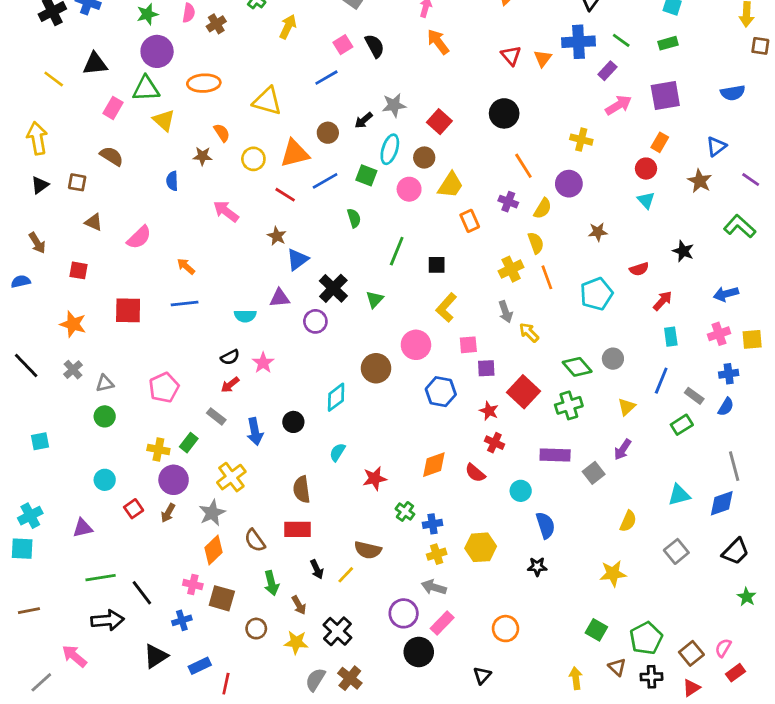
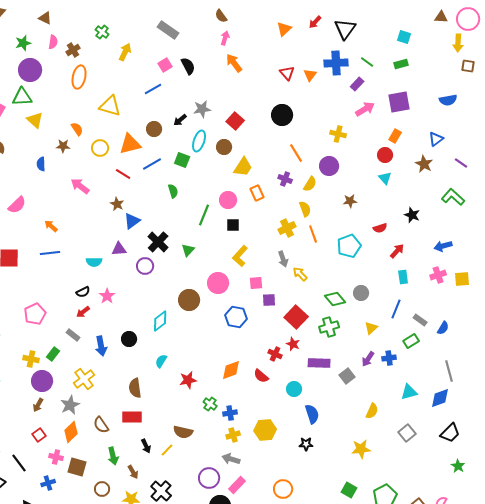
orange ellipse: (204, 83) -> (79, 77), moved, turned -75
pink circle: (409, 189) -> (228, 200), moved
blue cross: (729, 374) -> (389, 358), moved
red star: (489, 411) -> (293, 344), moved
red square: (134, 509) -> (39, 435), moved

